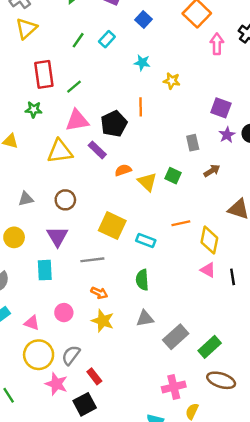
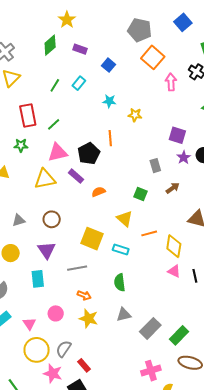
yellow triangle: (147, 182) -> (125, 219), moved
pink triangle: (32, 323) -> (29, 324), turned 40

